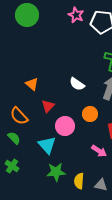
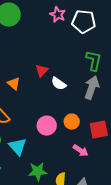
red triangle: (48, 106) -> (42, 71), moved
orange circle: (90, 114) -> (72, 122), moved
cyan triangle: (47, 145) -> (18, 147), moved

